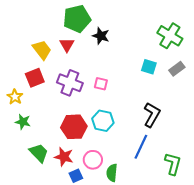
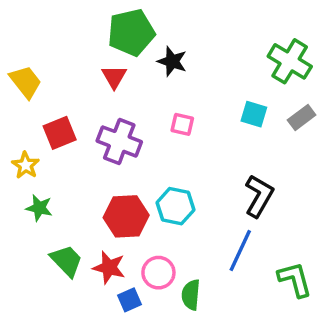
yellow trapezoid: (42, 50) -> (26, 82), moved
pink square: (101, 84) -> (182, 124), moved
green L-shape: (173, 164) -> (295, 279), turned -30

